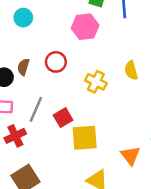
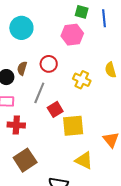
cyan circle: (23, 18) -> (21, 28), size x1.5
gray line: (36, 109) -> (39, 93), moved
red cross: (15, 136) -> (16, 125), turned 30

